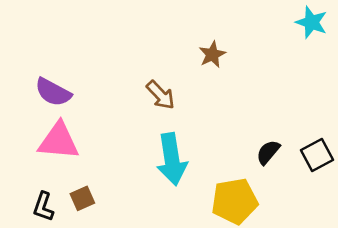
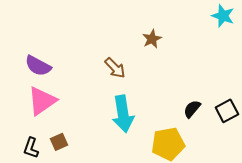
pink triangle: (59, 141) -> (42, 101), turned -40

